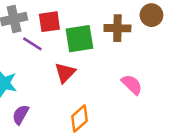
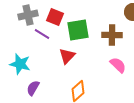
red square: (49, 22) -> (55, 17), turned 30
brown cross: (117, 28) -> (112, 35), moved

